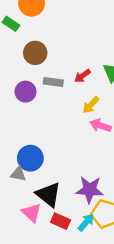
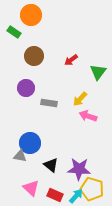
red arrow: (82, 76) -> (71, 60), moved
gray rectangle: (53, 82) -> (49, 103), moved
black triangle: (48, 195) -> (51, 165), moved, size x0.7

